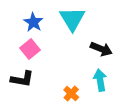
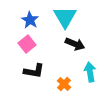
black arrow: (101, 49) -> (75, 44), moved
black L-shape: (22, 79) -> (34, 71), moved

